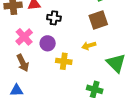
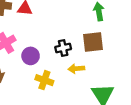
black cross: (54, 18) -> (63, 48), moved, turned -32

